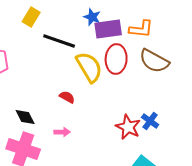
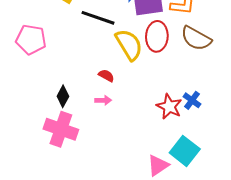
black diamond: (25, 117) -> (63, 96), turned 55
pink arrow: (62, 132) -> (103, 100), moved

